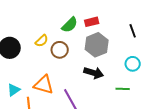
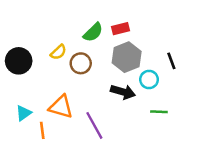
black line: (133, 31) -> (171, 61), moved
cyan circle: (133, 64) -> (149, 79), moved

